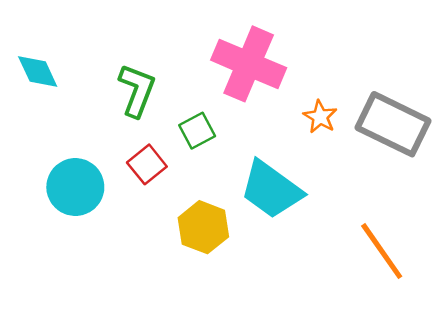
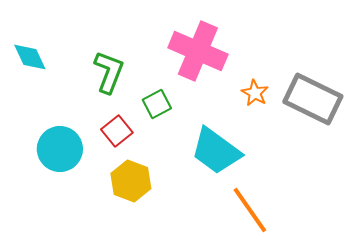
yellow hexagon: (203, 227) -> (131, 181), moved
orange line: (382, 251) -> (250, 210), moved

